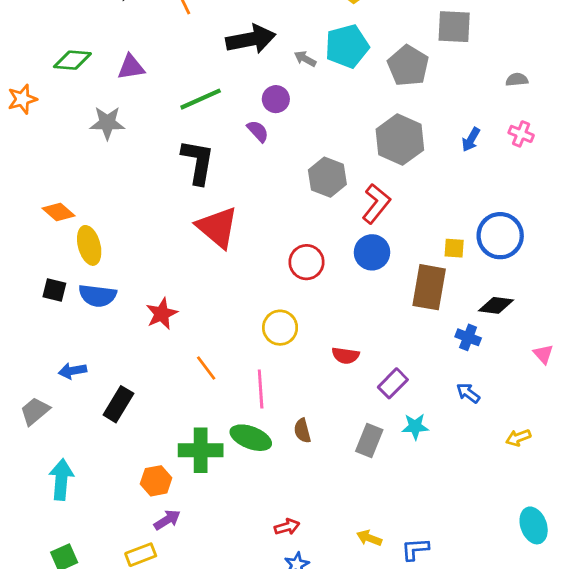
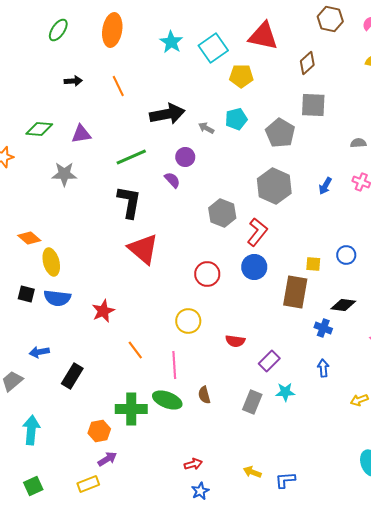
cyan pentagon: (347, 46) -> (236, 119), size x0.7
blue circle: (500, 236) -> (346, 255), size x0.6
blue arrow: (468, 393) -> (323, 368), turned 48

